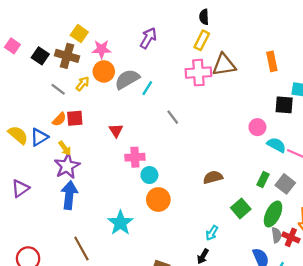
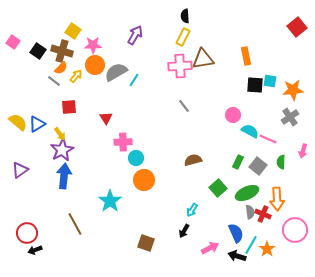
black square: (284, 105) -> (255, 85), moved
gray line: (173, 117) -> (184, 106), moved
orange semicircle: (59, 119) -> (61, 68), moved
green ellipse: (273, 214) -> (247, 193), turned 40

